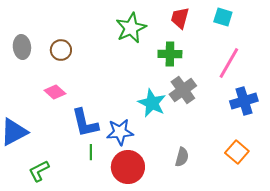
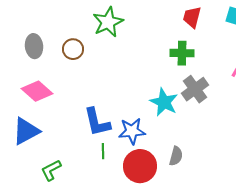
green star: (131, 28) -> (108, 22), moved
pink diamond: (55, 92) -> (37, 91), moved, size x1.4
gray semicircle: (182, 157) -> (176, 156), moved

